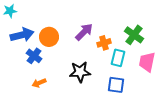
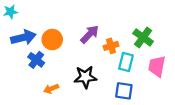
orange arrow: (39, 83) -> (51, 89), moved

